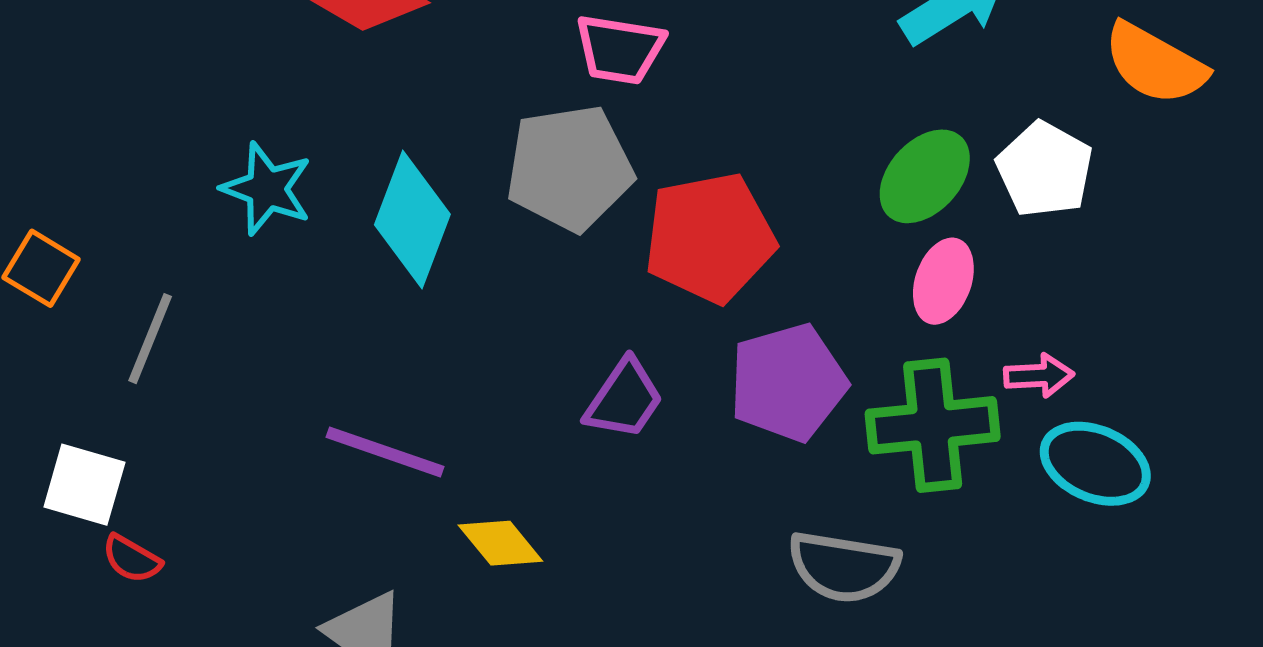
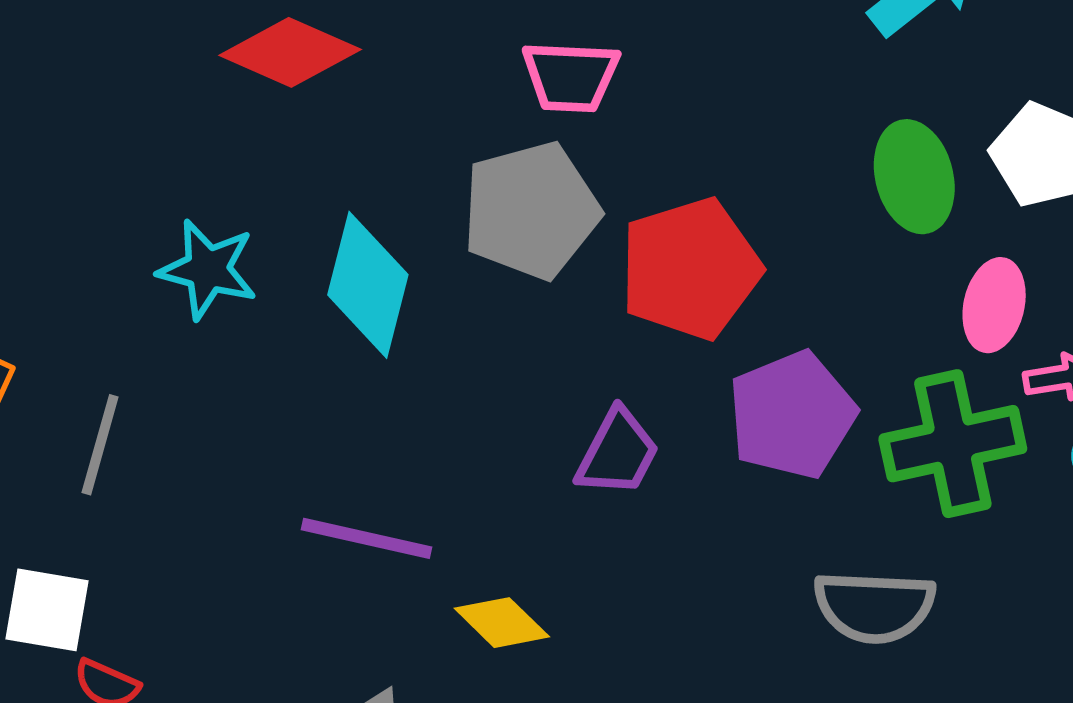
green ellipse: (925, 176) -> (914, 177), turned -50
pink ellipse: (943, 281) -> (994, 305), moved

